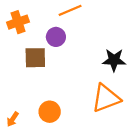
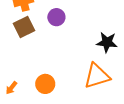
brown square: (35, 58) -> (24, 27), moved, turned -30

